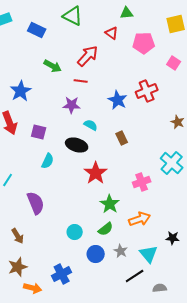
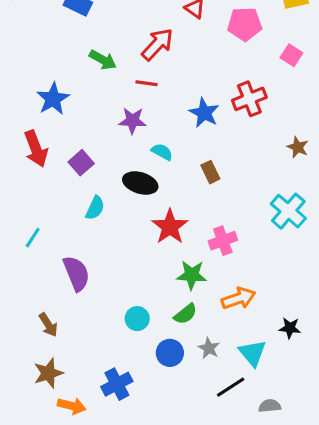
purple square: (39, 132) -> (81, 163), turned 35
pink cross: (142, 182) -> (223, 241), moved
green star: (110, 204) -> (192, 275), turned -30

